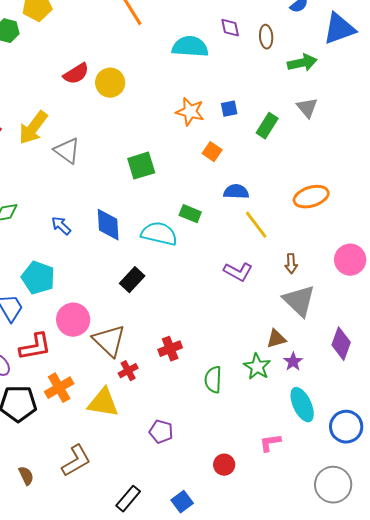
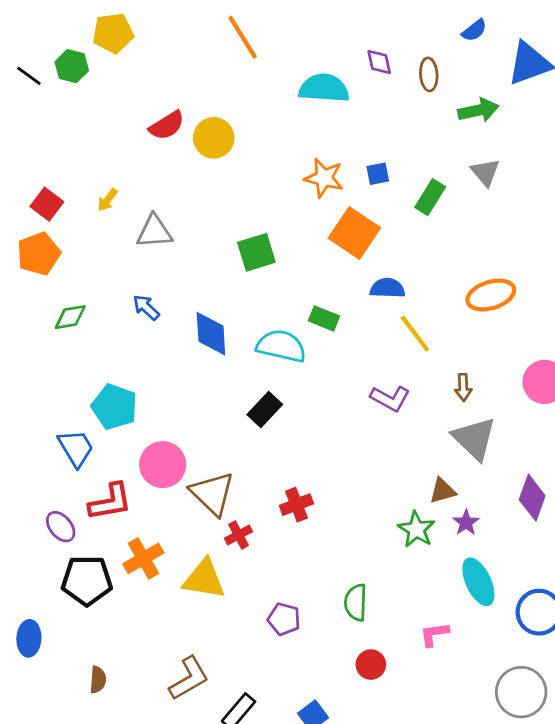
yellow arrow: (33, 128) -> (108, 200), size x0.5
gray triangle: (67, 151) -> (154, 232), turned -40
orange square: (212, 152) -> (354, 233), size x1.8
blue arrow: (61, 226) -> (146, 307), moved
black rectangle: (132, 280) -> (265, 409), moved
green semicircle: (213, 380) -> (356, 602), moved
brown L-shape: (76, 461) -> (189, 678), moved
brown semicircle: (26, 476) -> (98, 680), turned 30

